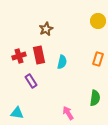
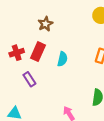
red rectangle: (39, 55) -> (38, 52), turned 36

